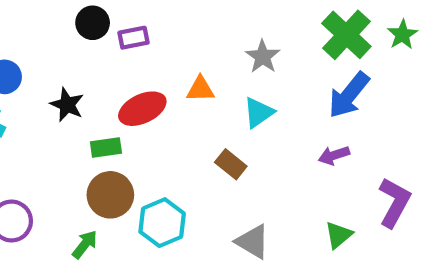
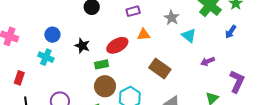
purple rectangle: (134, 38) -> (133, 11), moved
blue arrow: (349, 95) -> (231, 32), moved, size x0.6
cyan triangle: (259, 113) -> (189, 36), moved, turned -42
brown rectangle: (231, 164) -> (160, 69), size x1.5

